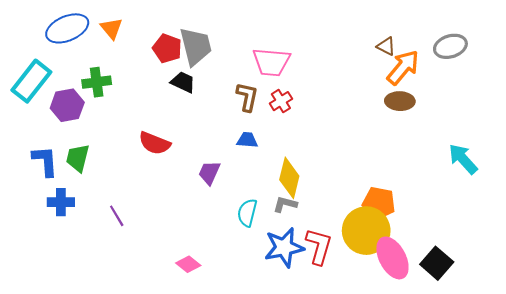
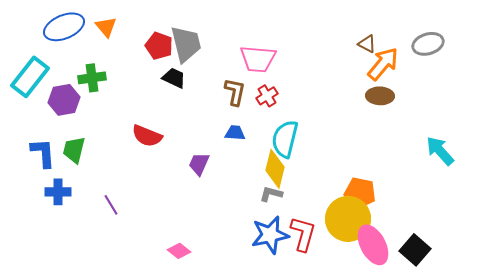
cyan semicircle: (247, 213) -> (285, 139), moved, size x1.4

